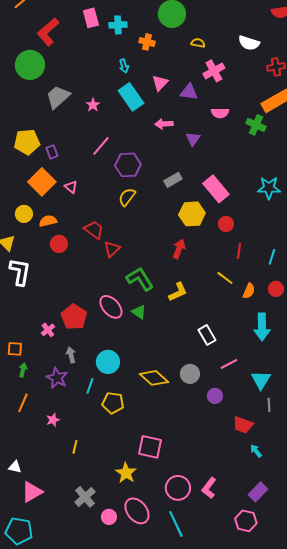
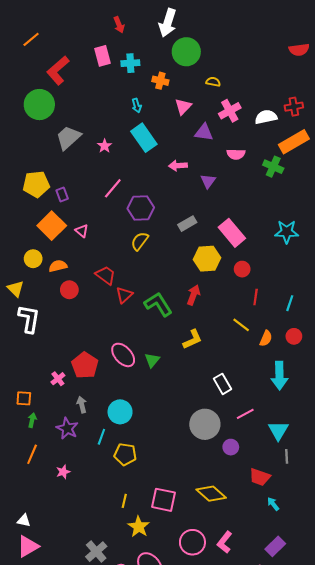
white semicircle: (249, 43) -> (266, 117), moved, turned 150
pink triangle: (160, 83) -> (183, 107), moved
green L-shape: (140, 279) -> (158, 304), moved
green triangle: (139, 312) -> (152, 360), turned 35
gray circle: (190, 374) -> (205, 424), size x1.5
yellow diamond: (154, 378) -> (211, 494), moved
yellow line: (75, 447) -> (124, 501), moved
pink triangle: (32, 492) -> (28, 546), moved

